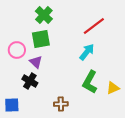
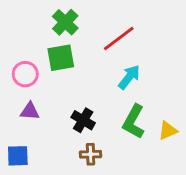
red line: (94, 26) -> (119, 39), moved
purple triangle: (36, 62) -> (30, 111), moved, turned -40
black cross: (30, 81) -> (83, 120), moved

